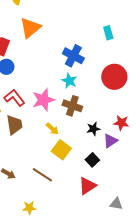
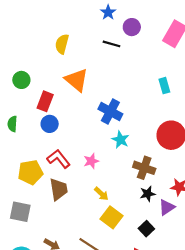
orange triangle: (30, 28) -> (77, 80), turned -40
blue cross: (73, 56) -> (110, 112), moved
pink star: (43, 100) -> (91, 161), size x0.6
brown cross: (72, 106) -> (144, 168), moved

